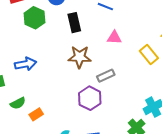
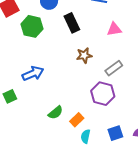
brown star: (80, 57) -> (84, 55), size x0.7
green semicircle: (18, 103) -> (56, 113), moved
orange rectangle: (36, 114) -> (77, 120), moved

